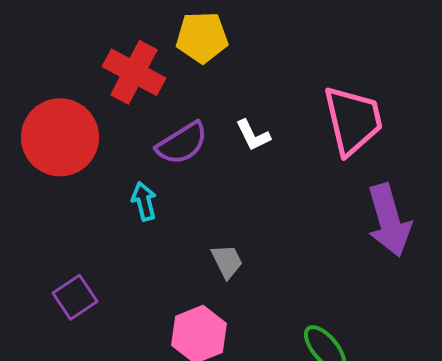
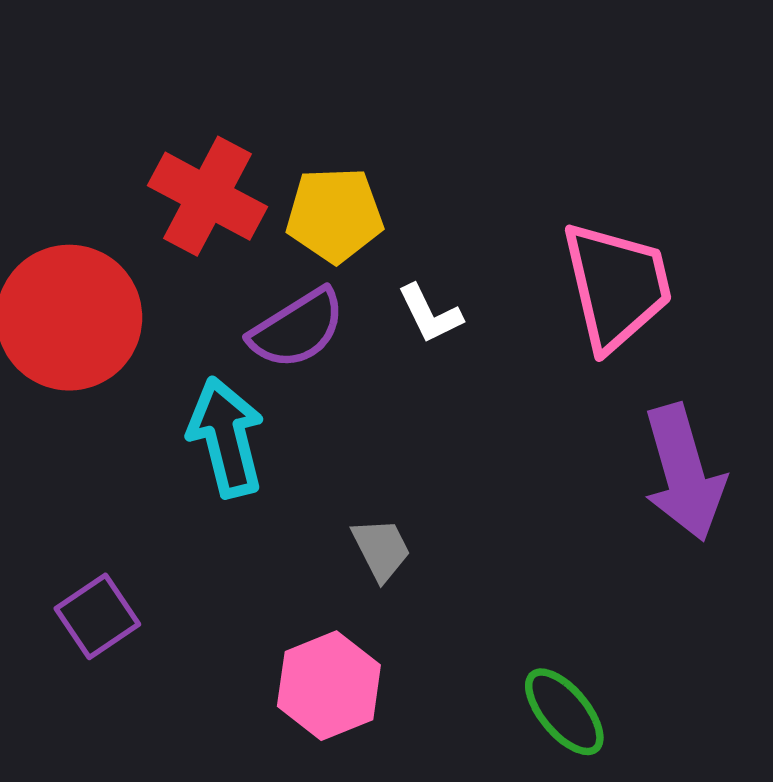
yellow pentagon: (202, 37) -> (335, 215), moved
cyan arrow: (144, 201) -> (226, 437), size x1.6

